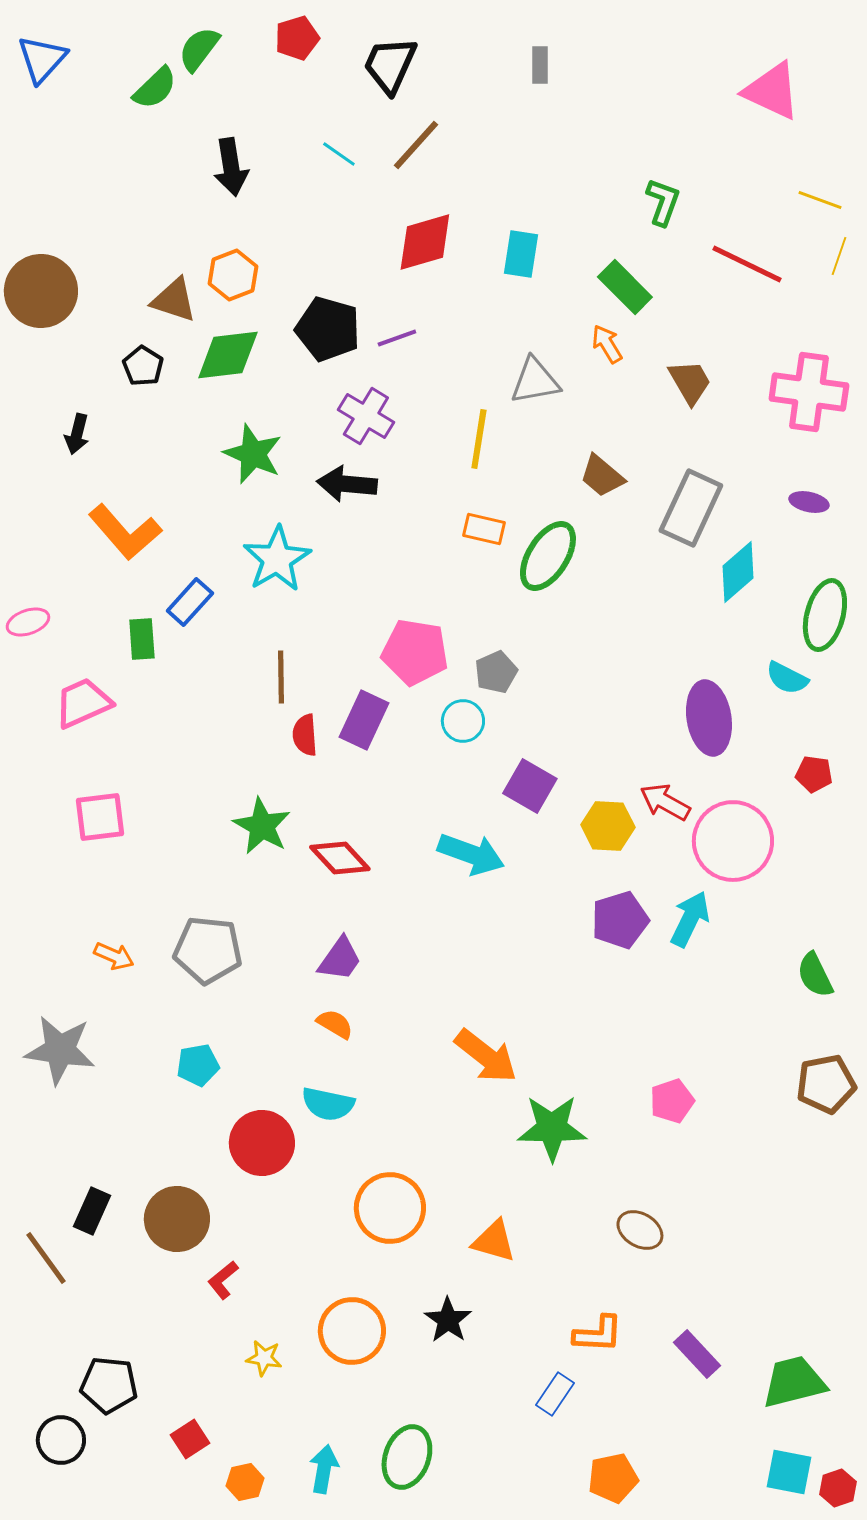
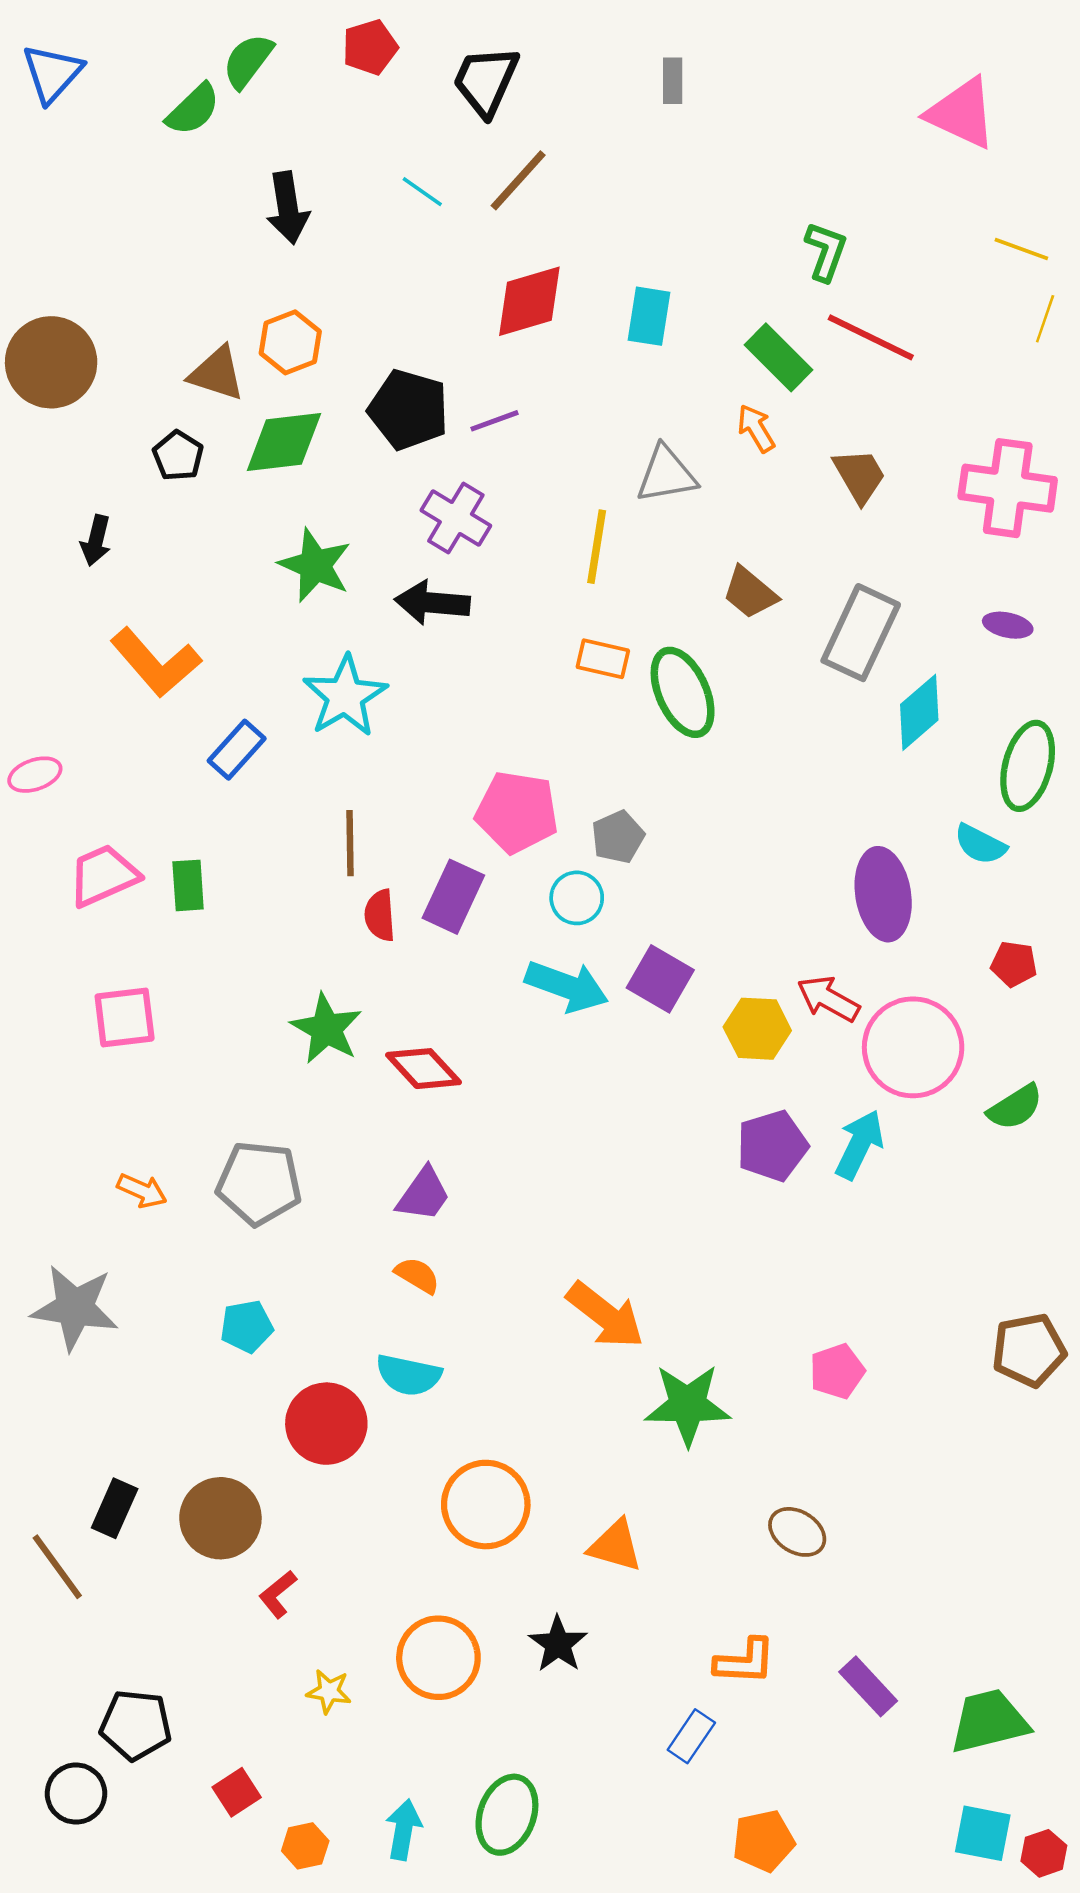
red line: (747, 264) -> (871, 337), moved
green ellipse: (548, 556) -> (683, 692), turned -56
green rectangle: (142, 639) -> (188, 885), moved
cyan arrow: (471, 854) -> (567, 986), moved
green semicircle: (815, 975) -> (1015, 1107), moved, turned -96

